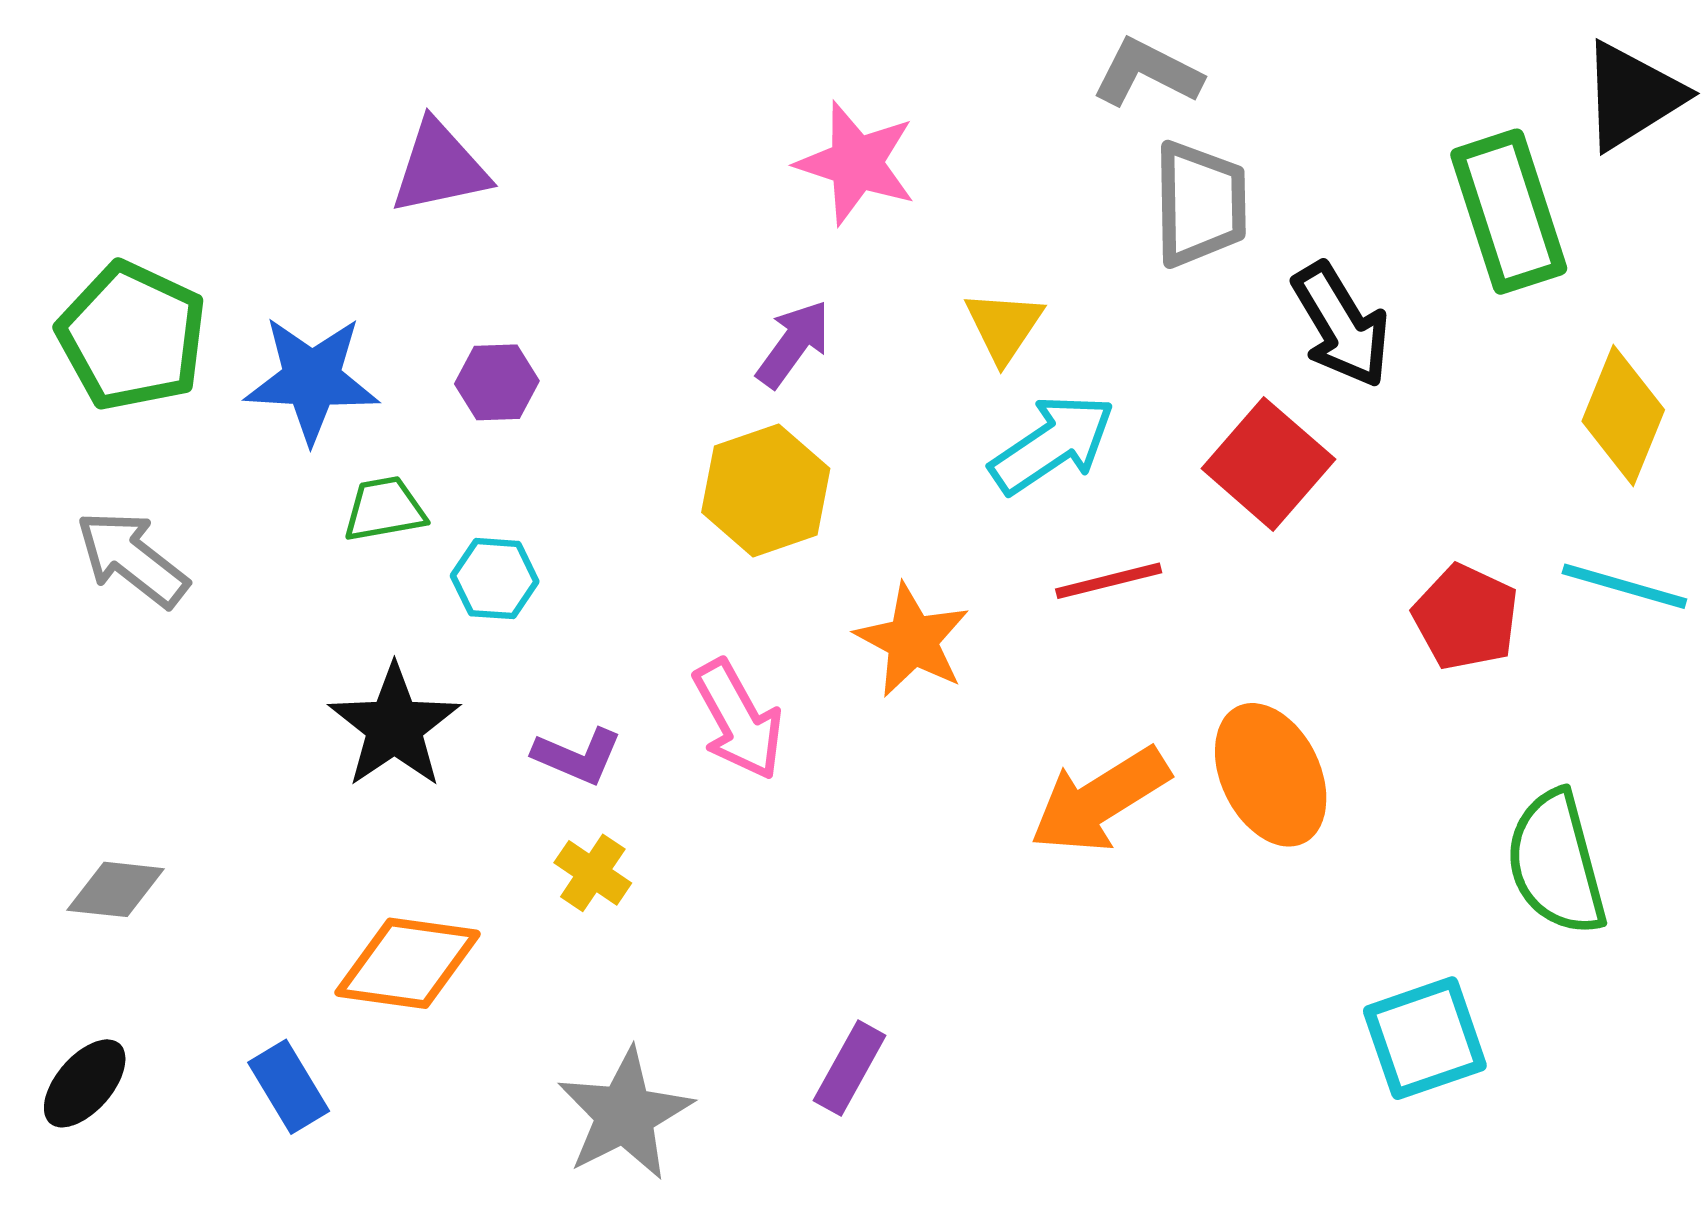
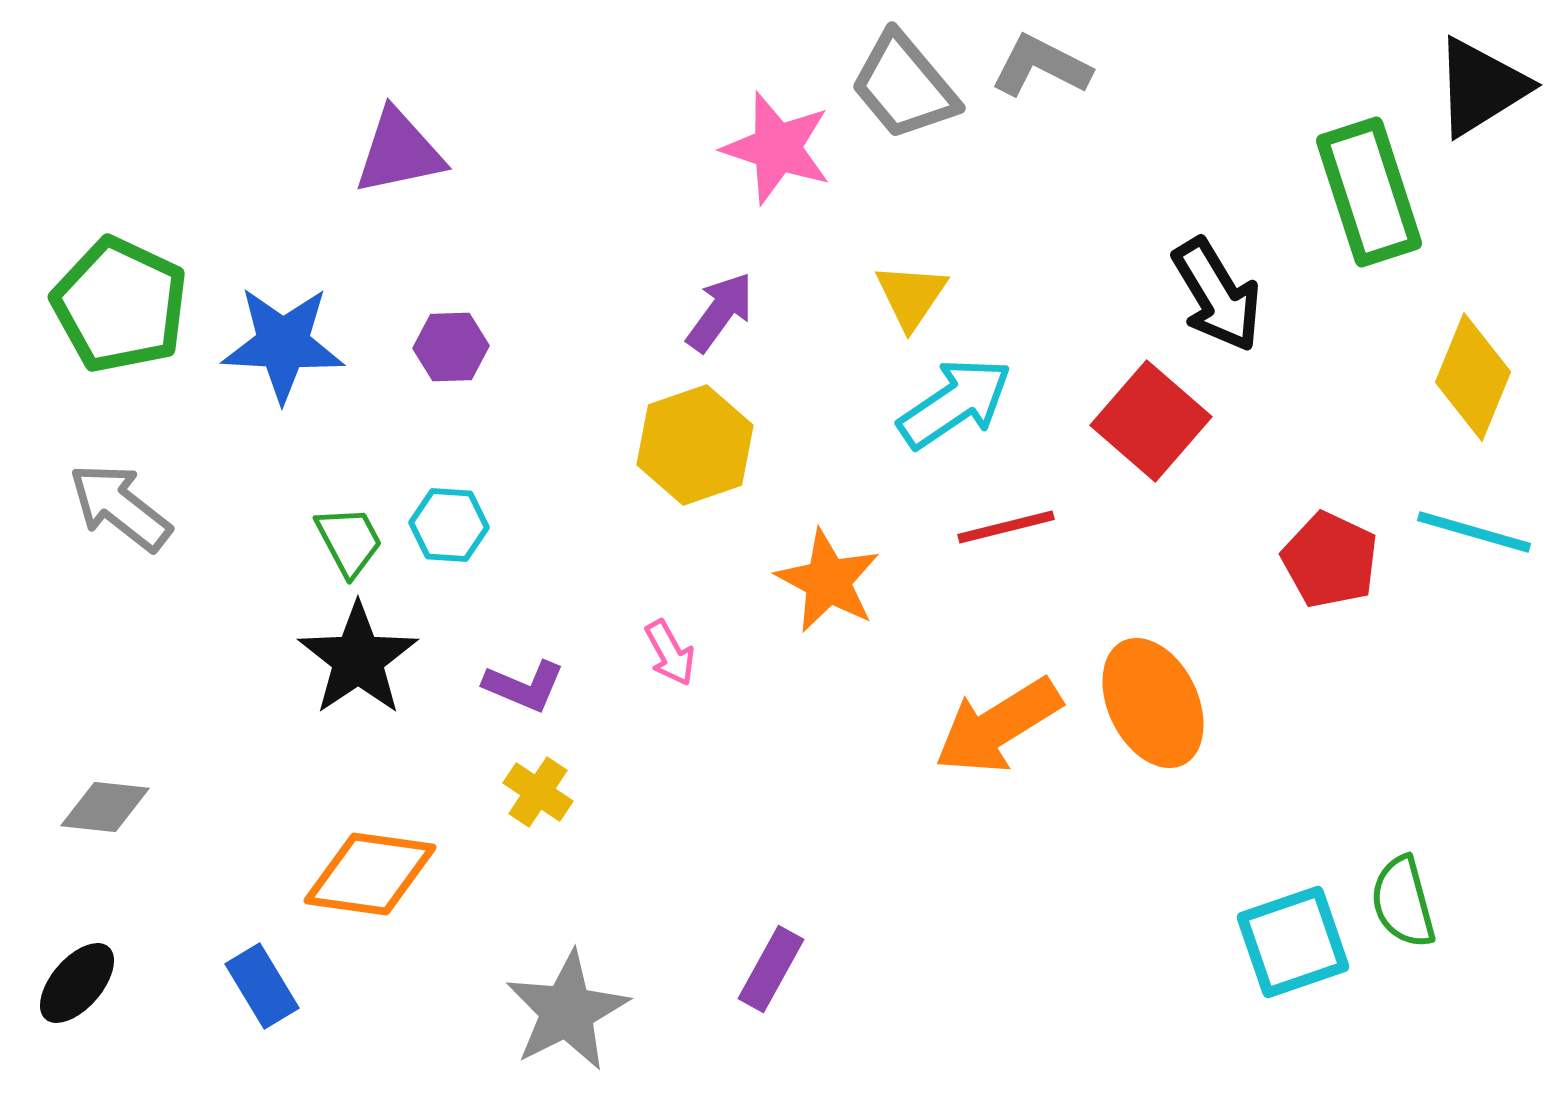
gray trapezoid: (1200, 204) -> (904, 86), moved, turned 141
green trapezoid: (384, 509) -> (349, 541), moved, turned 72
pink arrow: (738, 720) -> (670, 653), size x0.6
green semicircle: (1556, 863) -> (1403, 902), moved, size x0.7

